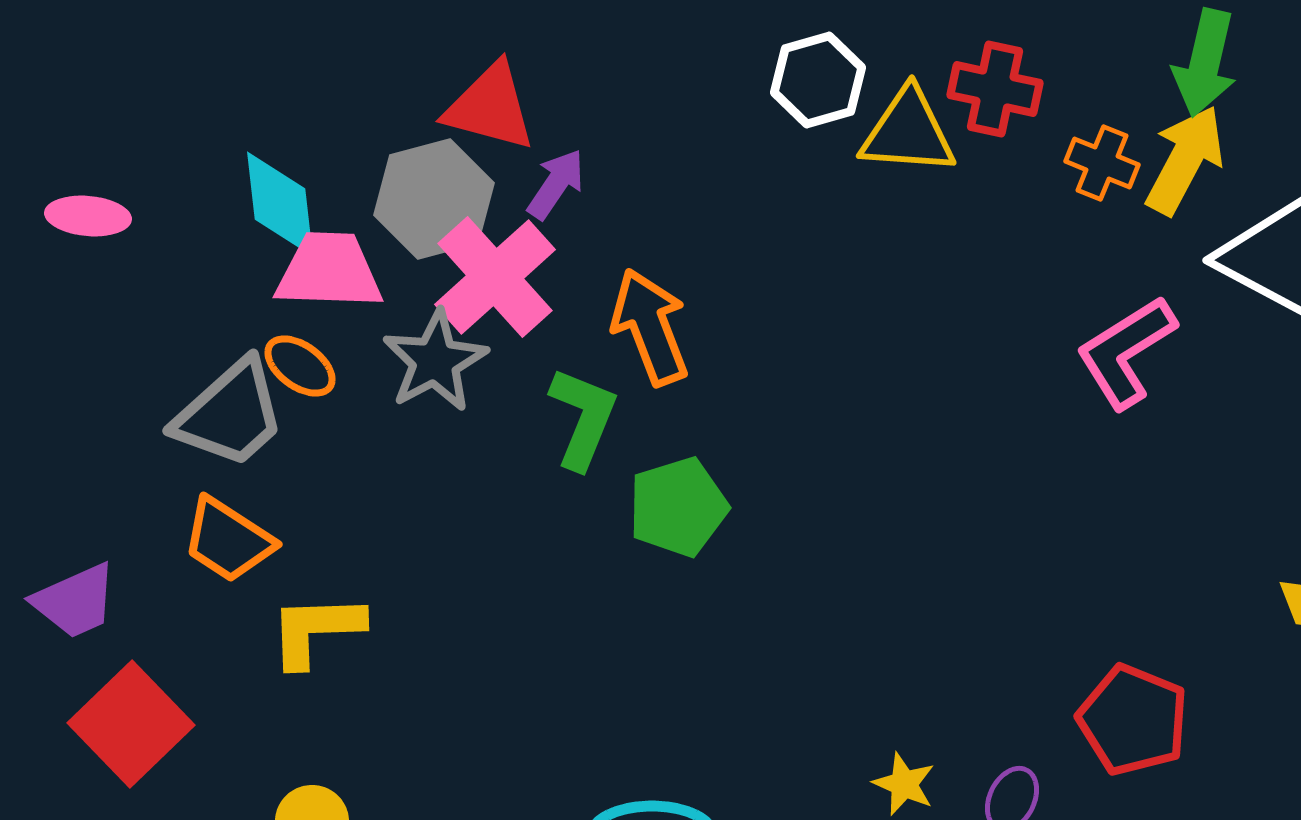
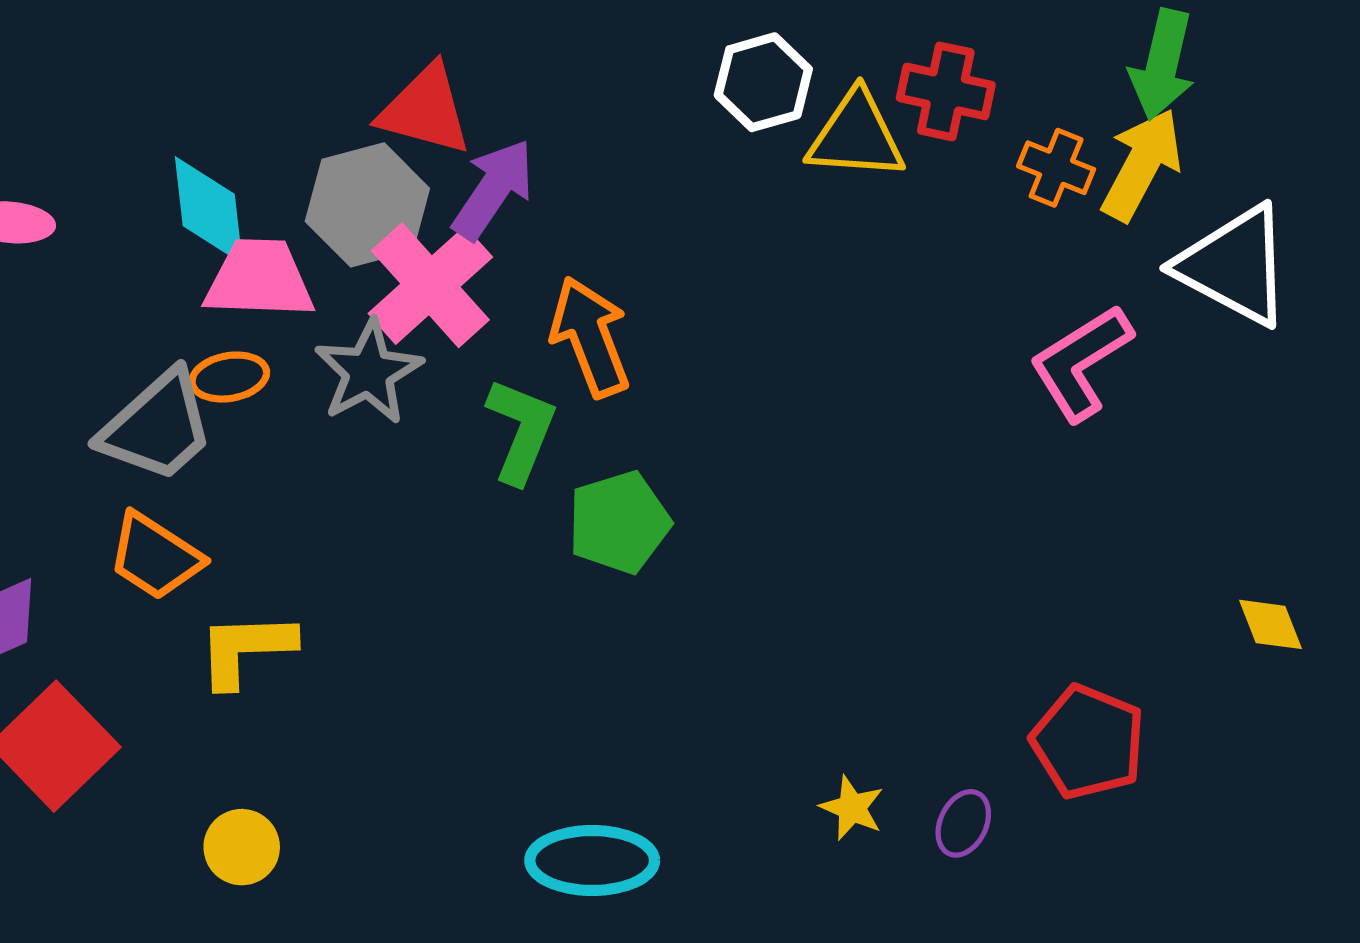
purple arrow: (556, 184) -> (493, 189), size x1.4
orange ellipse: (300, 366) -> (229, 377), turned -46

